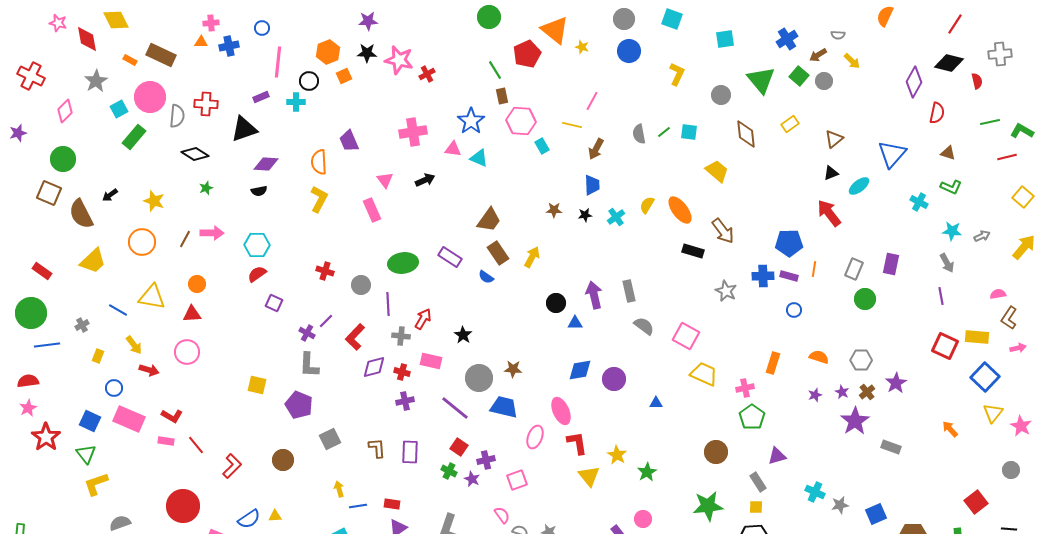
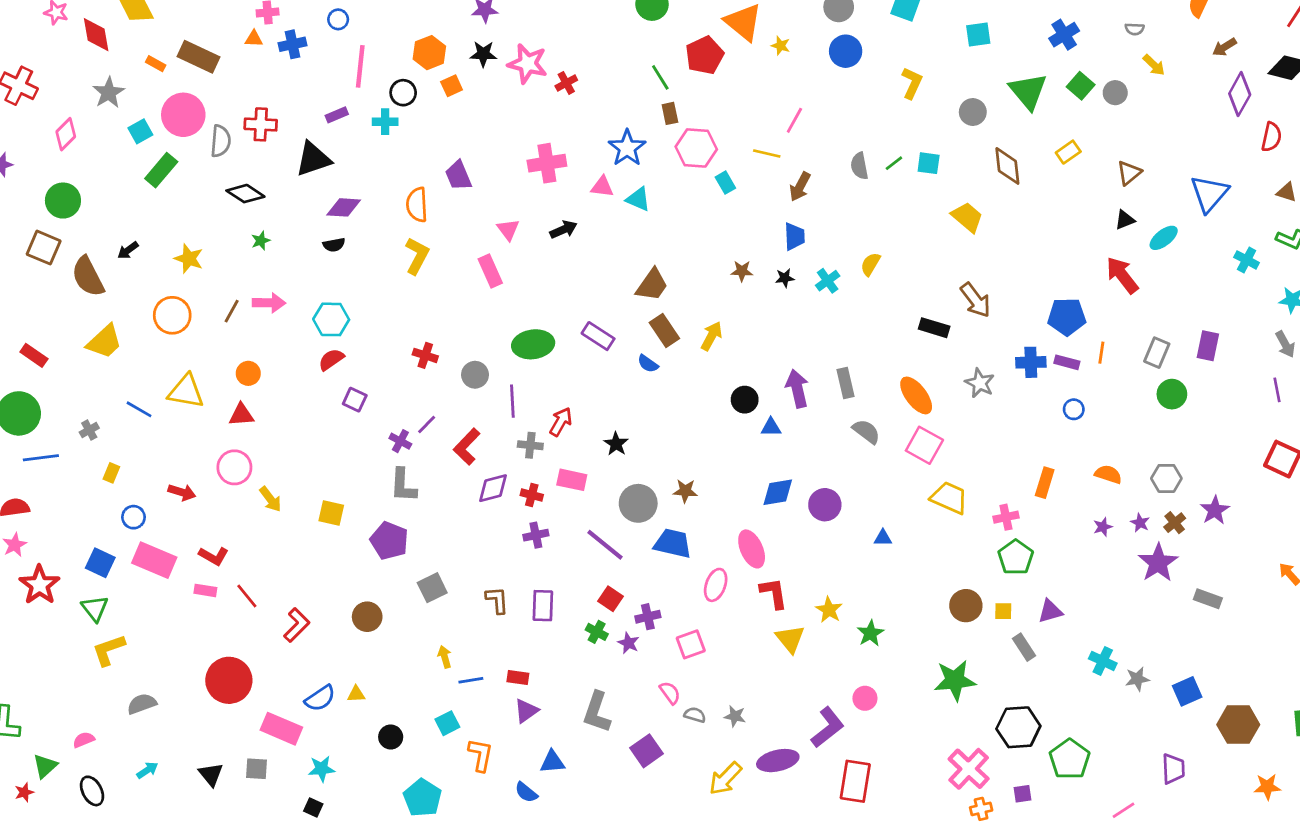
brown arrow: (818, 55) -> (1224, 47), moved
orange ellipse: (680, 210) -> (916, 395), moved
yellow arrow: (134, 345) -> (270, 499), moved
yellow square: (756, 507) -> (1003, 611), moved

